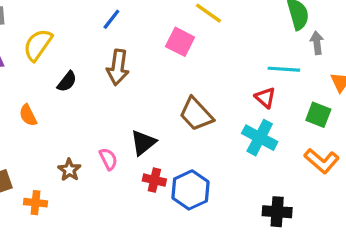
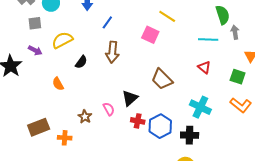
yellow semicircle: (38, 45) -> (62, 40), turned 30
cyan line: (284, 69) -> (208, 40), moved
cyan cross: (260, 138) -> (200, 107), moved
black cross: (277, 212) -> (190, 135), moved

